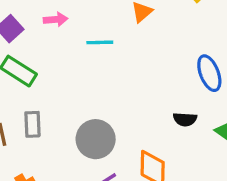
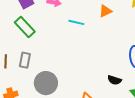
gray circle: (96, 139) -> (46, 83), moved

